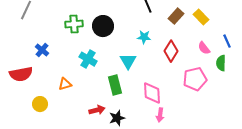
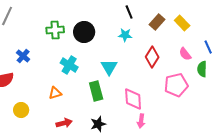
cyan star: (144, 37) -> (125, 35), moved
orange triangle: (65, 84) -> (55, 93), moved
red arrow: (97, 110) -> (64, 123), moved

